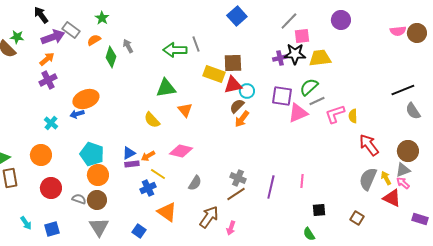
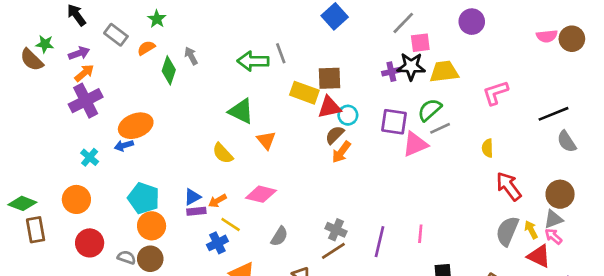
purple arrow: (53, 37) -> (79, 53), moved, size x0.7
purple cross: (48, 80) -> (86, 101), size x1.4
green triangle: (166, 88) -> (241, 111), turned 35
pink L-shape: (335, 114) -> (495, 93), moved

